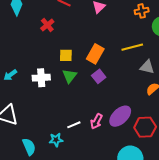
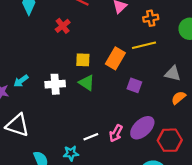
orange cross: (142, 11) -> (151, 18), moved
yellow line: (132, 47) -> (144, 45), moved
green triangle: (70, 76) -> (87, 83), turned -35
purple square: (99, 76) -> (134, 85), moved, turned -32

